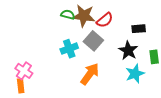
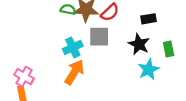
gray square: (93, 41) -> (99, 37), turned -36
orange arrow: (90, 74) -> (74, 72), moved

